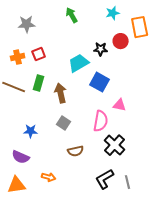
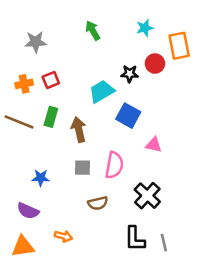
pink semicircle: (101, 121) -> (114, 165), moved
gray square: (64, 123) -> (83, 168), turned -32
black L-shape: (105, 179) -> (135, 239), turned -60

